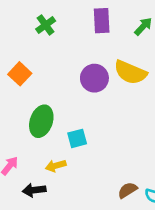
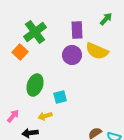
purple rectangle: (102, 21) -> (77, 30), moved
green cross: (46, 25) -> (35, 32), moved, size x1.6

